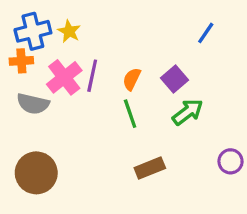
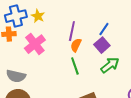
blue line: (206, 33) -> (104, 29), moved
purple line: (92, 76) -> (72, 31), moved
gray semicircle: (33, 104) -> (16, 76), moved

